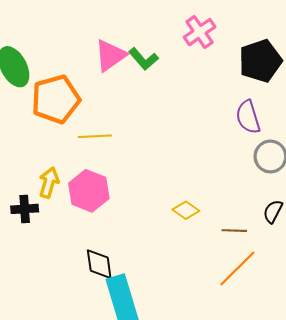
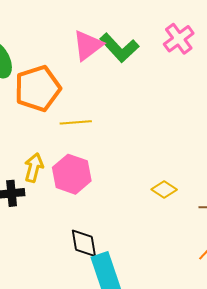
pink cross: (200, 32) -> (179, 39), moved
green L-shape: (143, 59) -> (119, 48), size x1.4

